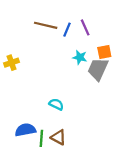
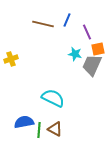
purple line: (85, 27) -> (87, 32), moved
blue line: (67, 30) -> (67, 20), moved
cyan semicircle: (56, 104) -> (53, 98), size x1.6

